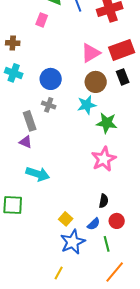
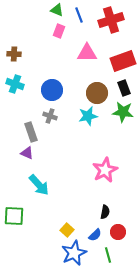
pink rectangle: (42, 20) -> (59, 31), moved
pink triangle: (91, 53) -> (87, 53), moved, turned 30
green star: (107, 123) -> (123, 112), moved
cyan arrow: (38, 174) -> (39, 185), turned 30

